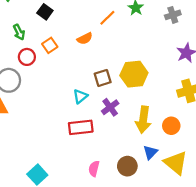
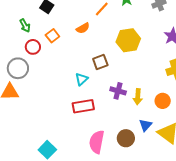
yellow hexagon: (134, 74) -> (128, 40), moved
purple cross: (110, 107) -> (118, 91), moved, turned -35
yellow arrow: (143, 120) -> (138, 97), size x0.7
pink semicircle: (94, 169) -> (97, 142), size x1.6

